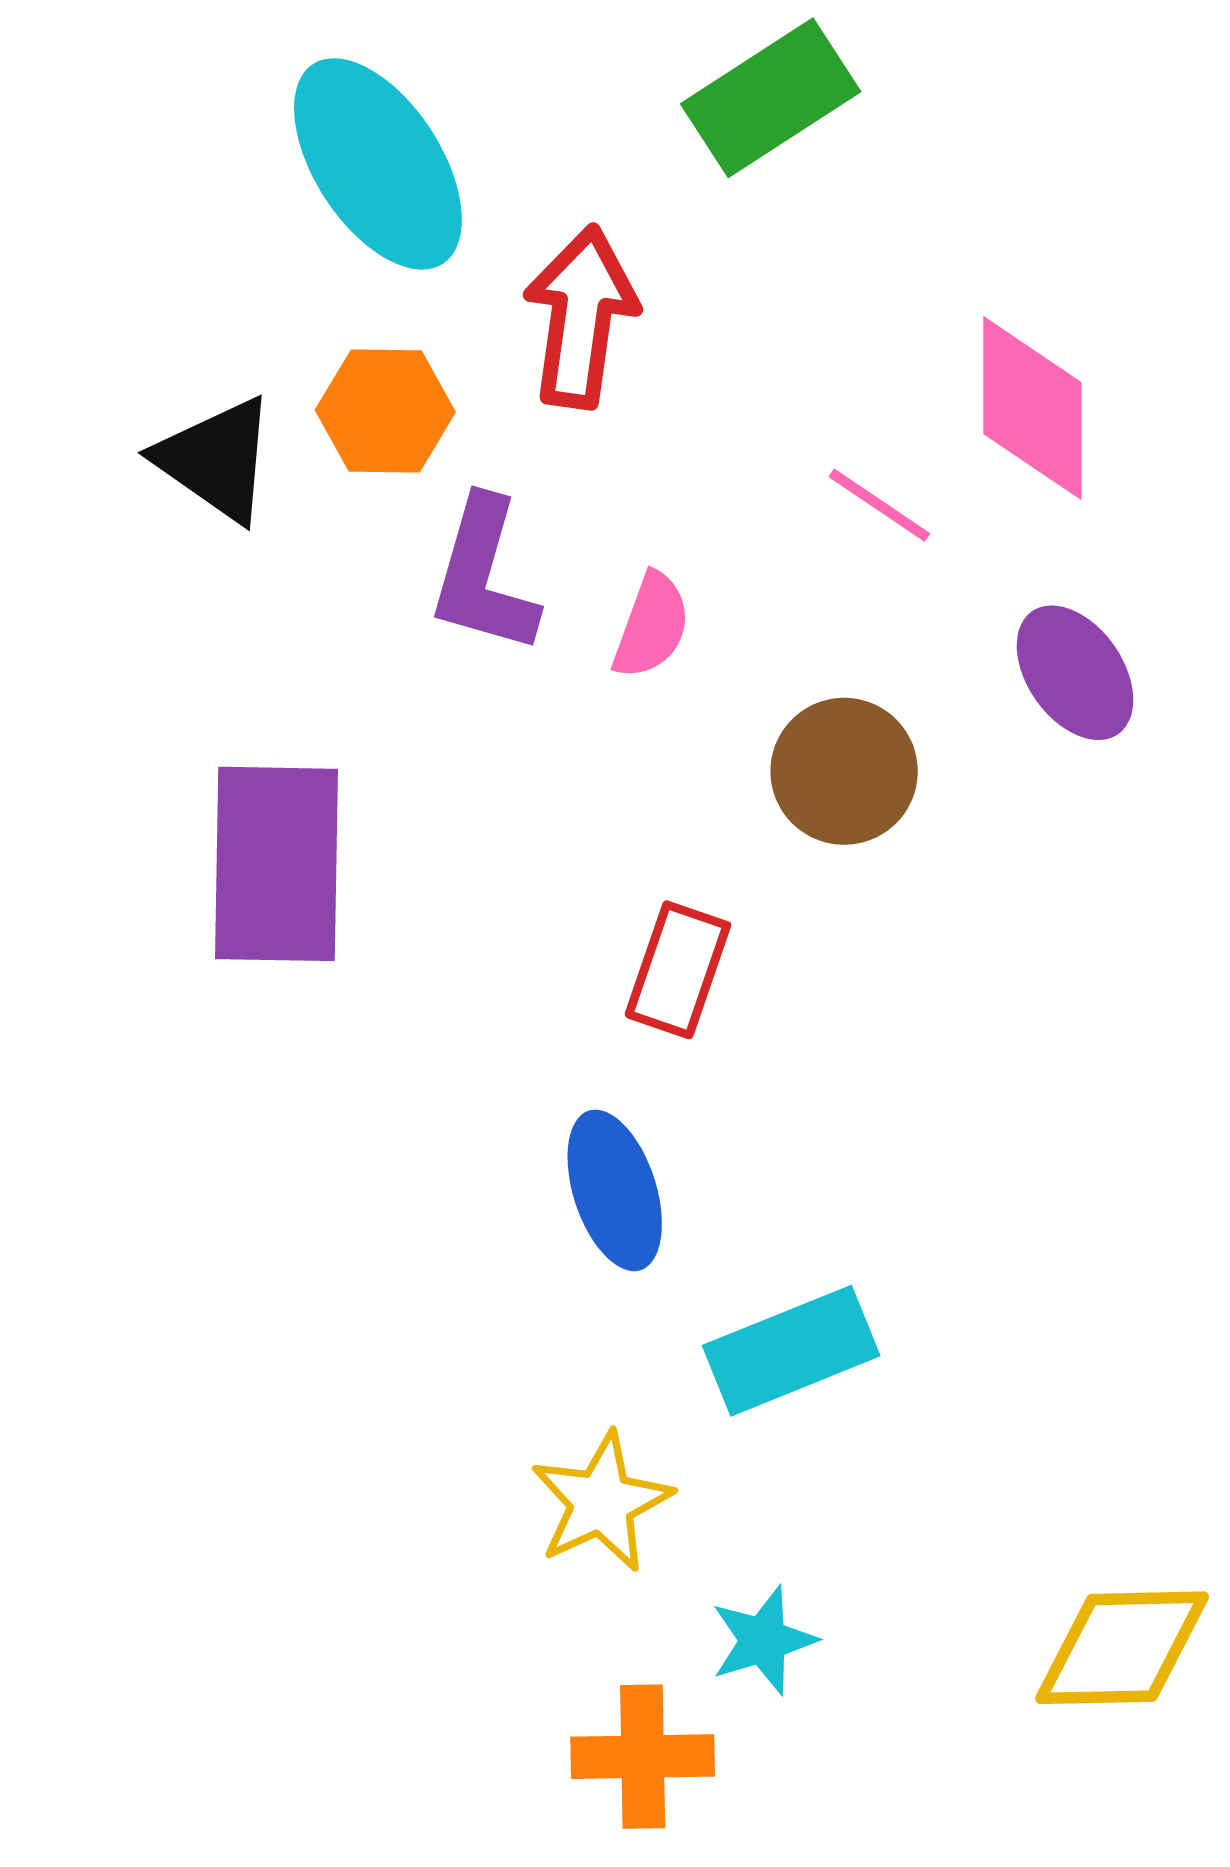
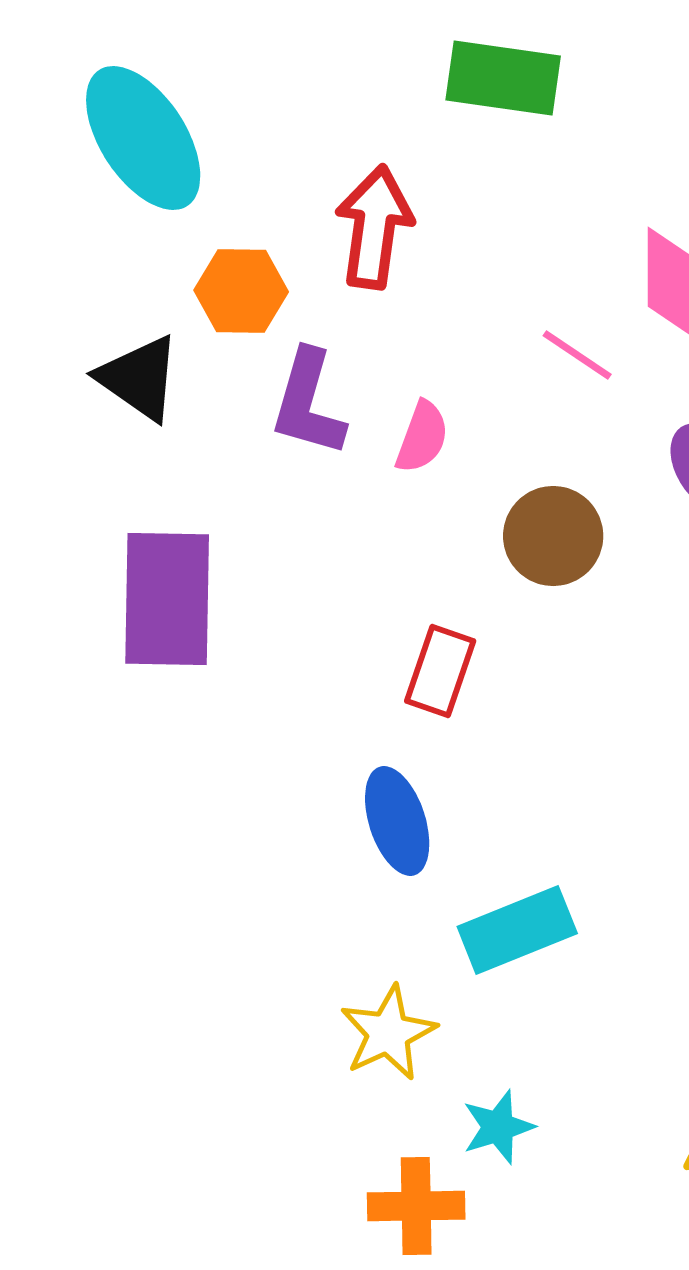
green rectangle: (771, 98) -> (503, 78), turned 41
cyan ellipse: (378, 164) -> (143, 138), moved
black triangle: (216, 460) -> (139, 378), moved

